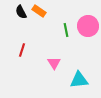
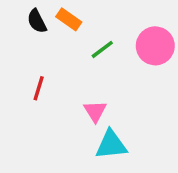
green line: (66, 30) -> (102, 49), moved, turned 64
cyan triangle: (79, 80) -> (111, 145), moved

